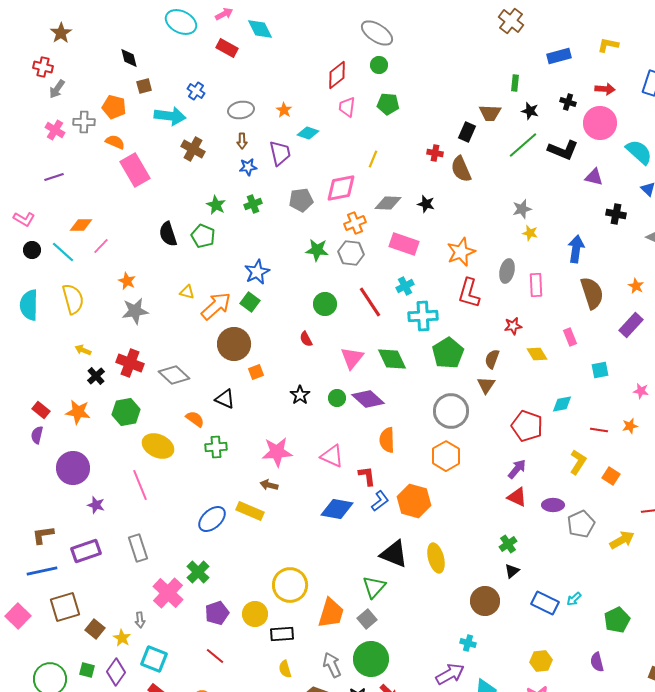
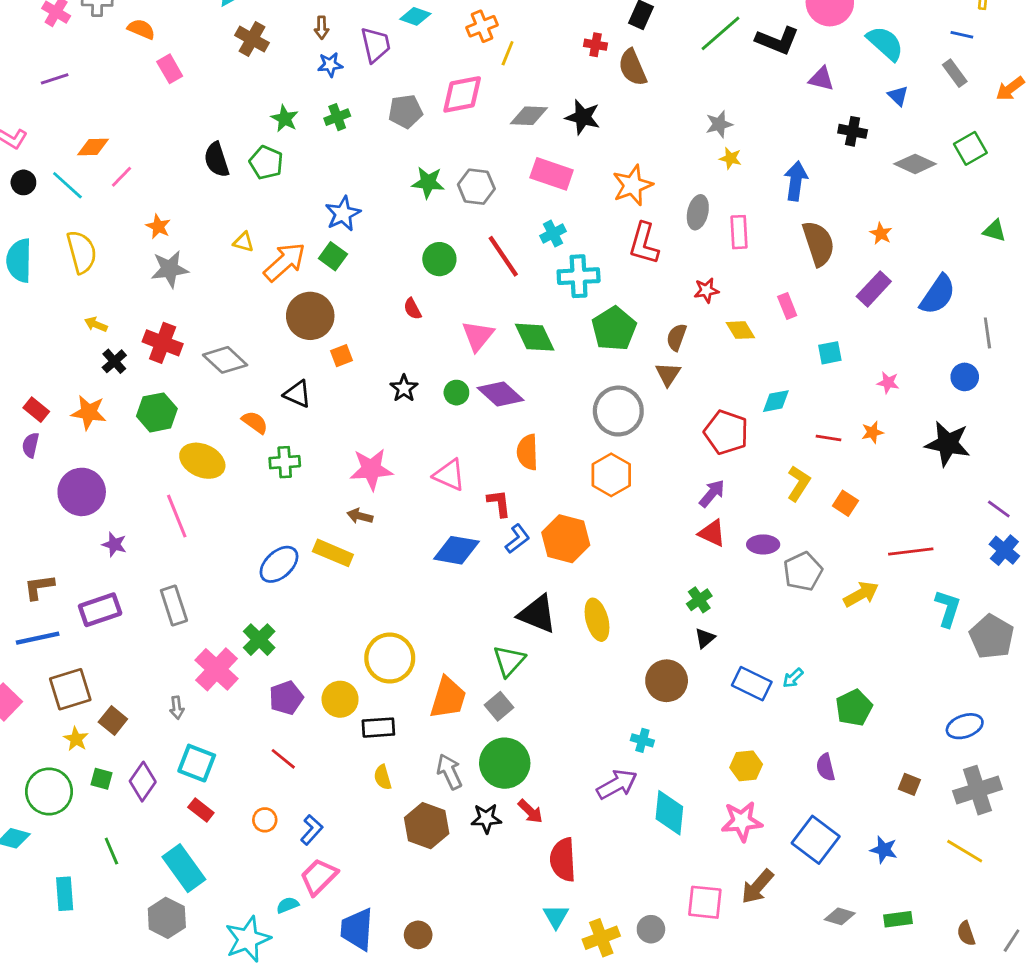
pink rectangle: (135, 170) -> (170, 69), size x0.6
black star: (426, 204) -> (583, 117), size x1.4
orange cross: (355, 223) -> (482, 26), moved
yellow star: (122, 638) -> (76, 739), moved

